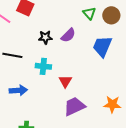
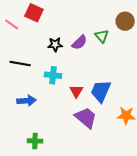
green triangle: (89, 13) -> (102, 36), moved
blue trapezoid: (102, 46) -> (101, 91), moved
purple trapezoid: (74, 106) -> (86, 118), turned 65

